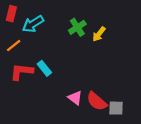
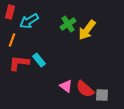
yellow arrow: (99, 34) -> (87, 30), size x1.5
orange line: (14, 46) -> (12, 40), turned -32

